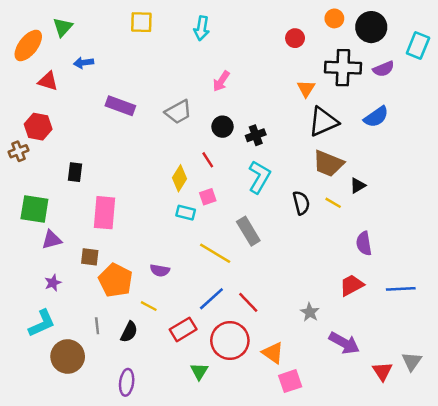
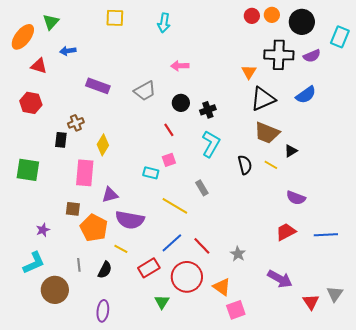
red circle: (295, 38) -> (252, 16), moved
pink arrow: (221, 81) -> (180, 66), turned 54
brown cross: (18, 151) -> (76, 123), moved
yellow diamond: (179, 178) -> (103, 145), moved
gray rectangle: (248, 231) -> (202, 188), size x0.7
purple triangle: (52, 240) -> (110, 195), moved
purple semicircle: (364, 243) -> (296, 198), turned -60
purple semicircle: (160, 270) -> (130, 220), size x1.8
gray star: (310, 312) -> (238, 254), moved

